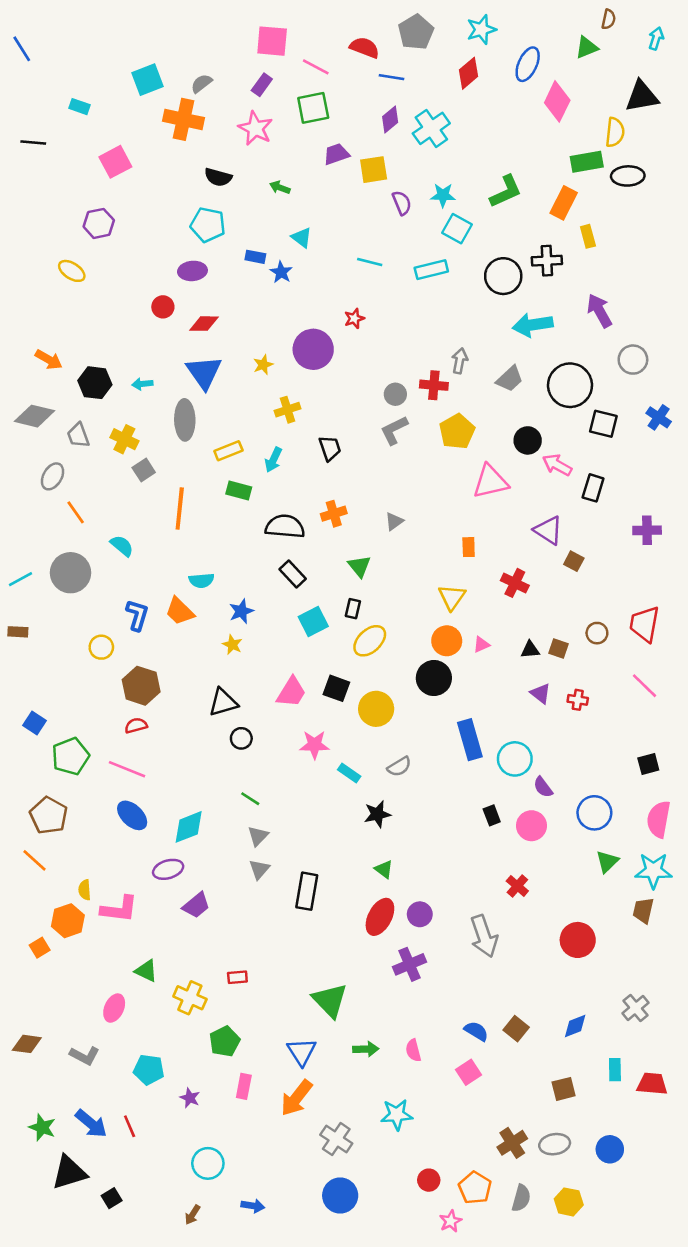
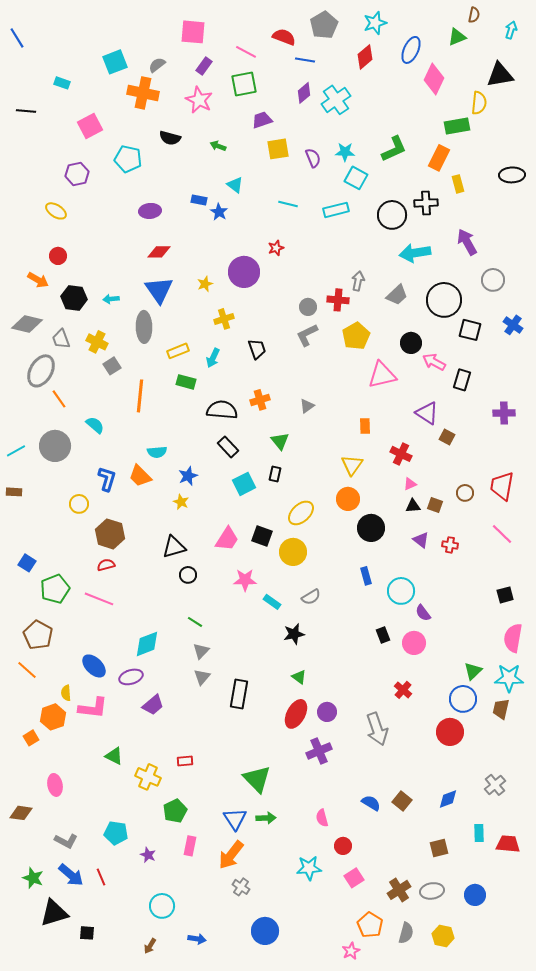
pink square: (272, 41) -> (193, 32), moved
yellow square: (374, 170) -> (278, 149), moved
black ellipse: (628, 176) -> (512, 175), moved
cyan pentagon: (208, 225) -> (128, 159), moved
red circle: (163, 307) -> (58, 256), moved
gray ellipse: (53, 476) -> (41, 371), size x1.5
yellow ellipse: (370, 641) -> (301, 513), moved
pink triangle: (481, 645) -> (410, 484), moved
black circle: (434, 678) -> (371, 528), moved
blue rectangle: (470, 740) -> (366, 576), size x0.6
blue circle: (594, 813) -> (463, 699), moved
blue ellipse: (132, 815) -> (94, 666), moved
pink ellipse: (114, 1008) -> (55, 785), moved, turned -35
green arrow: (366, 1049) -> (266, 818), moved
gray L-shape: (85, 1056) -> (66, 841), moved
pink square: (469, 1072) -> (354, 878), moved
gray cross: (336, 1139) -> (241, 887), moved, size x0.7
red circle: (429, 1180) -> (343, 846), moved
black square: (112, 1198) -> (87, 933), turned 35

